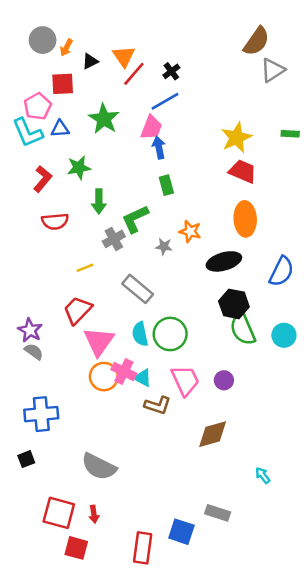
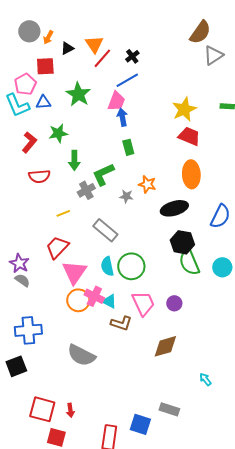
black square: (26, 459) -> (16, 366), size x1.5
gray semicircle: (99, 467) -> (81, 355), moved

